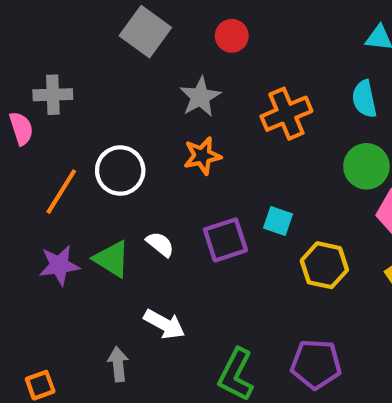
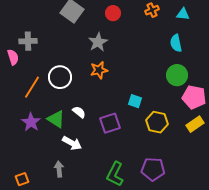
orange cross: (286, 114) -> (152, 10), moved, size x0.6
purple square: (225, 240) -> (110, 123), moved
purple star: (59, 265) -> (31, 122), turned -30
white arrow: (164, 324) -> (72, 143), moved

